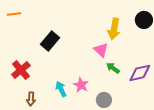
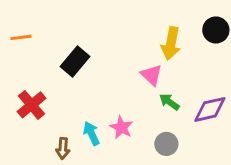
orange line: (14, 14) -> (21, 37), moved
brown arrow: (31, 99) -> (63, 148), moved
gray circle: (104, 100) -> (166, 144), moved

